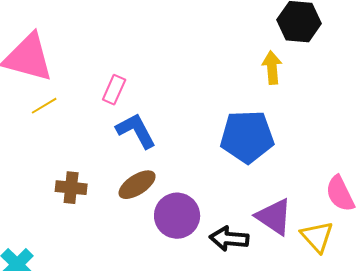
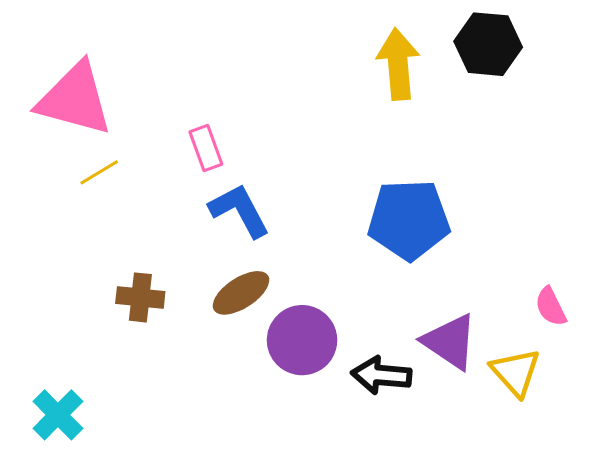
yellow arrow: (272, 68) -> (398, 64), moved, size x1.4
pink rectangle: (114, 90) -> (206, 148), turned -44
pink semicircle: (340, 194) -> (551, 307), size x0.7

